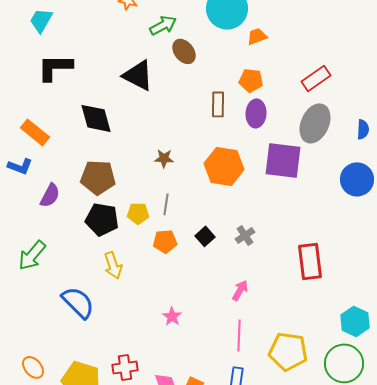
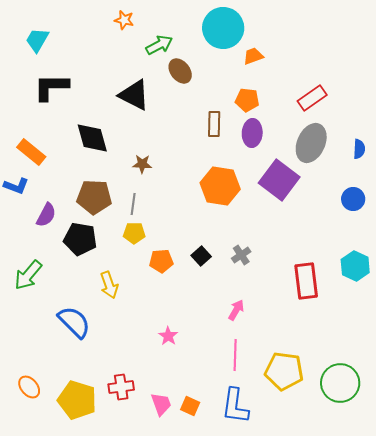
brown star: (164, 158) -> (142, 164), moved
purple square: (283, 160) -> (279, 180), turned 30
blue circle: (357, 179) -> (353, 199), size x0.7
gray line: (166, 204) -> (133, 204), moved
black pentagon: (102, 219) -> (80, 239), moved
cyan hexagon: (355, 321) -> (355, 266), moved

